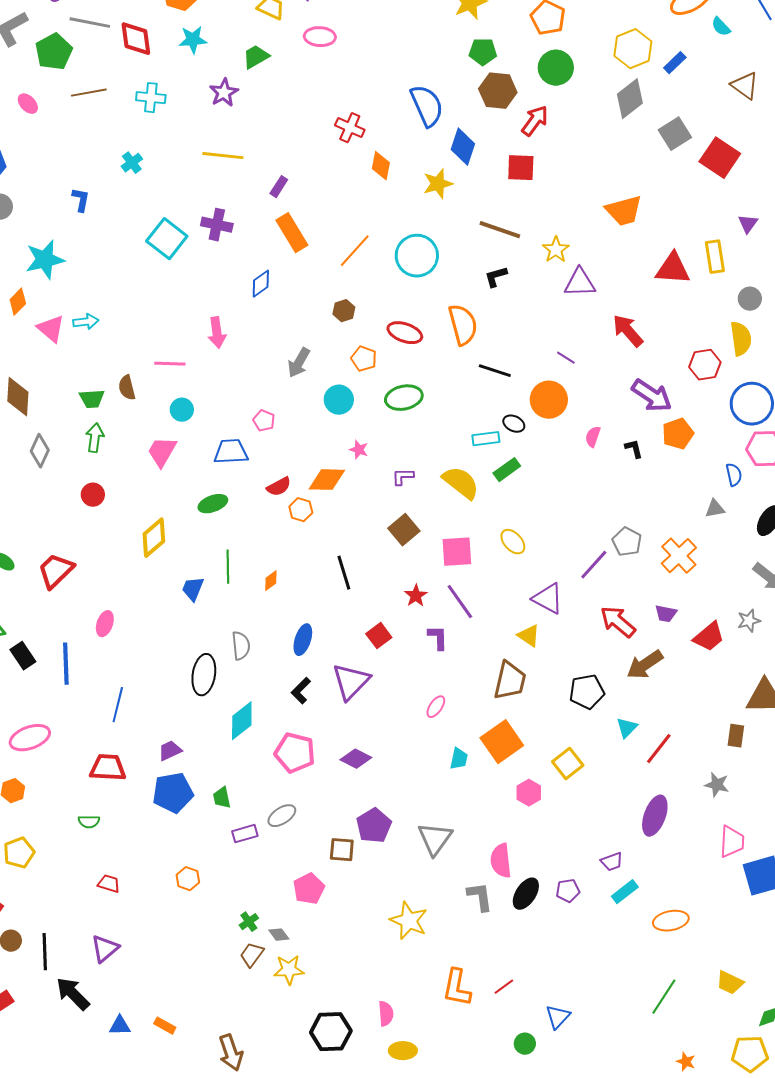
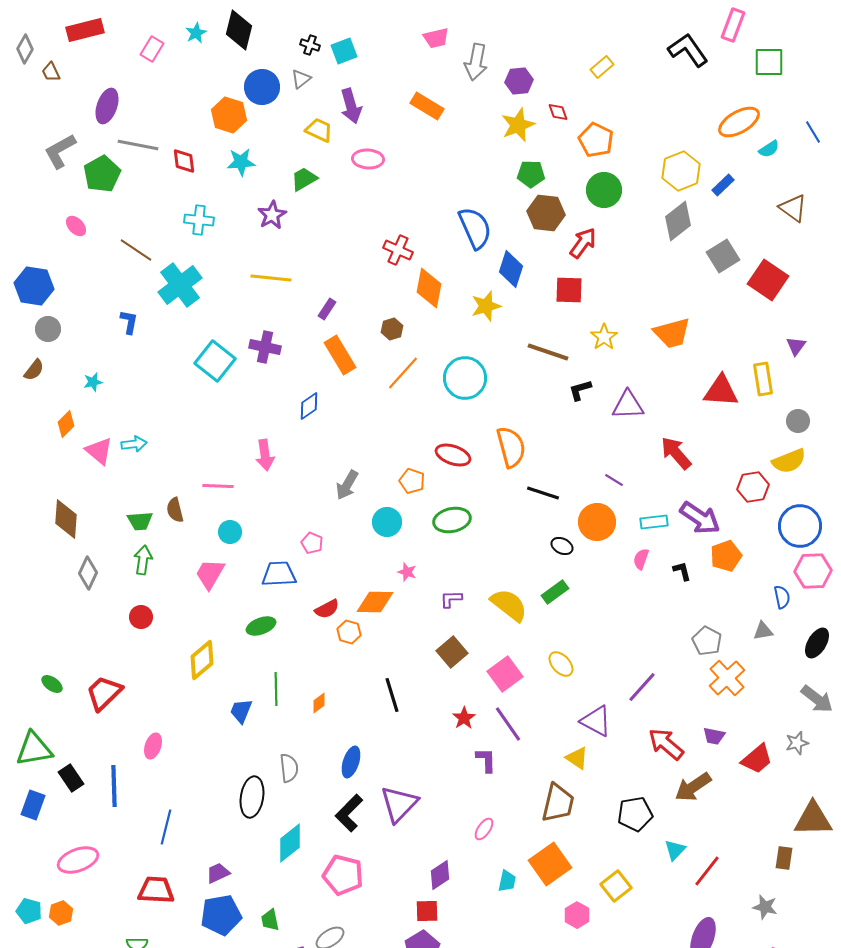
cyan semicircle: (721, 27) -> (769, 149), turned -80
red diamond: (136, 39) -> (184, 161), size x0.7
brown line: (89, 93) -> (136, 250), moved, turned 44
cyan cross: (132, 163) -> (180, 285), size x2.0
orange diamond: (381, 166) -> (429, 288), size x1.4
yellow star: (556, 250) -> (604, 337), moved
cyan star: (45, 260) -> (93, 382), size x0.5
black L-shape: (496, 277) -> (580, 390), moved
brown hexagon: (344, 311) -> (392, 329), moved
yellow semicircle: (741, 339) -> (789, 461), turned 76
cyan rectangle: (486, 439) -> (654, 522), moved
gray pentagon: (627, 542) -> (707, 641), moved
pink square: (457, 552) -> (505, 674), turned -32
red square: (379, 636) -> (427, 911), moved, turned 35
black L-shape: (301, 691) -> (349, 813), size x1.4
purple diamond: (356, 759) -> (440, 875), moved, turned -60

